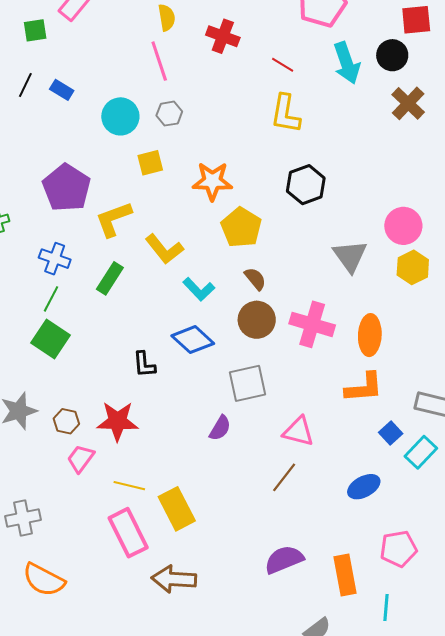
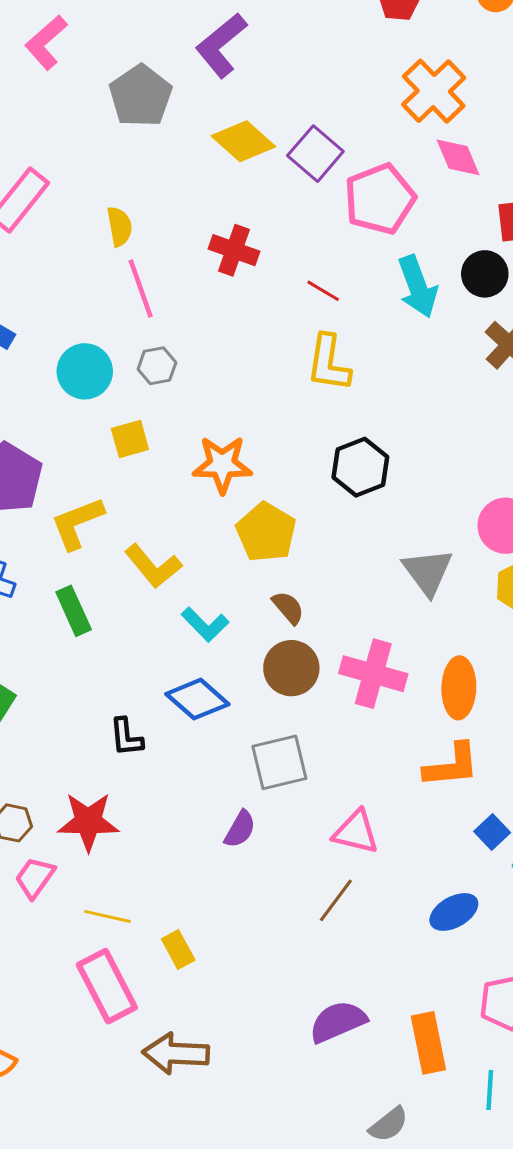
yellow semicircle: (167, 18) -> (120, 226), moved
green rectangle: (110, 278) -> (74, 611), turned -56
yellow rectangle: (177, 509) -> (178, 949), size x0.6

